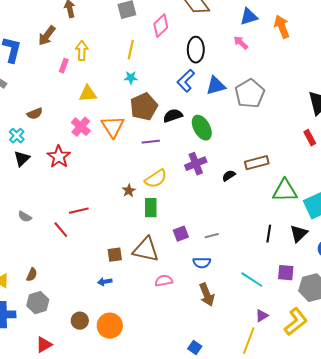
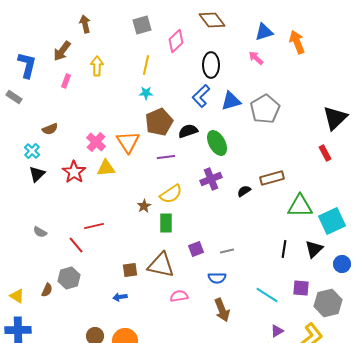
pink rectangle: (64, 66) -> (66, 81), moved
yellow triangle: (88, 94) -> (106, 168), moved
gray hexagon: (38, 303) -> (69, 278), moved

